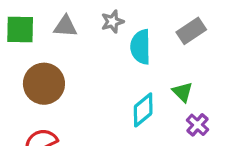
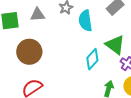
green triangle: (183, 92) -> (115, 45), size x1.5

